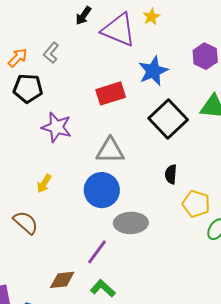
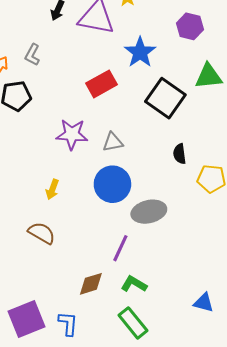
purple star: (57, 127) -> (72, 134), moved
gray triangle: (110, 151) -> (113, 142), size x0.7

